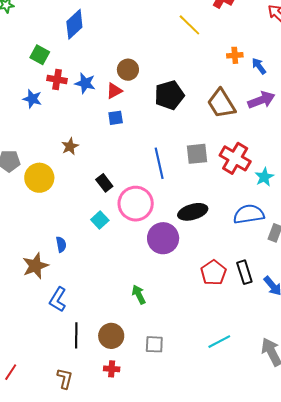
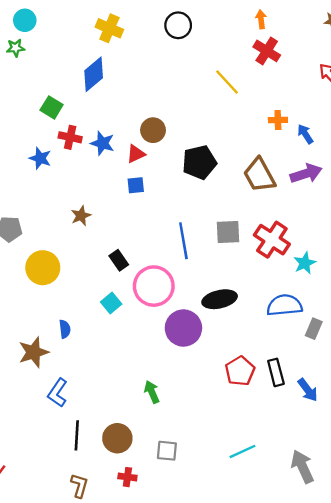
yellow circle: (39, 178) -> (43, 268), moved
red cross: (112, 369) -> (127, 477), moved
brown L-shape: (65, 378) -> (79, 486), moved

